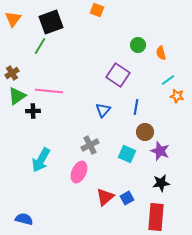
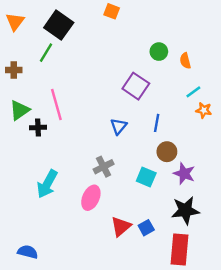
black square: (51, 22) -> (59, 25), turned -35
brown cross: (12, 73) -> (14, 70), moved, turned 32
pink line: (49, 91) -> (56, 104), turned 68
black star: (161, 183) -> (185, 210), size x1.4

